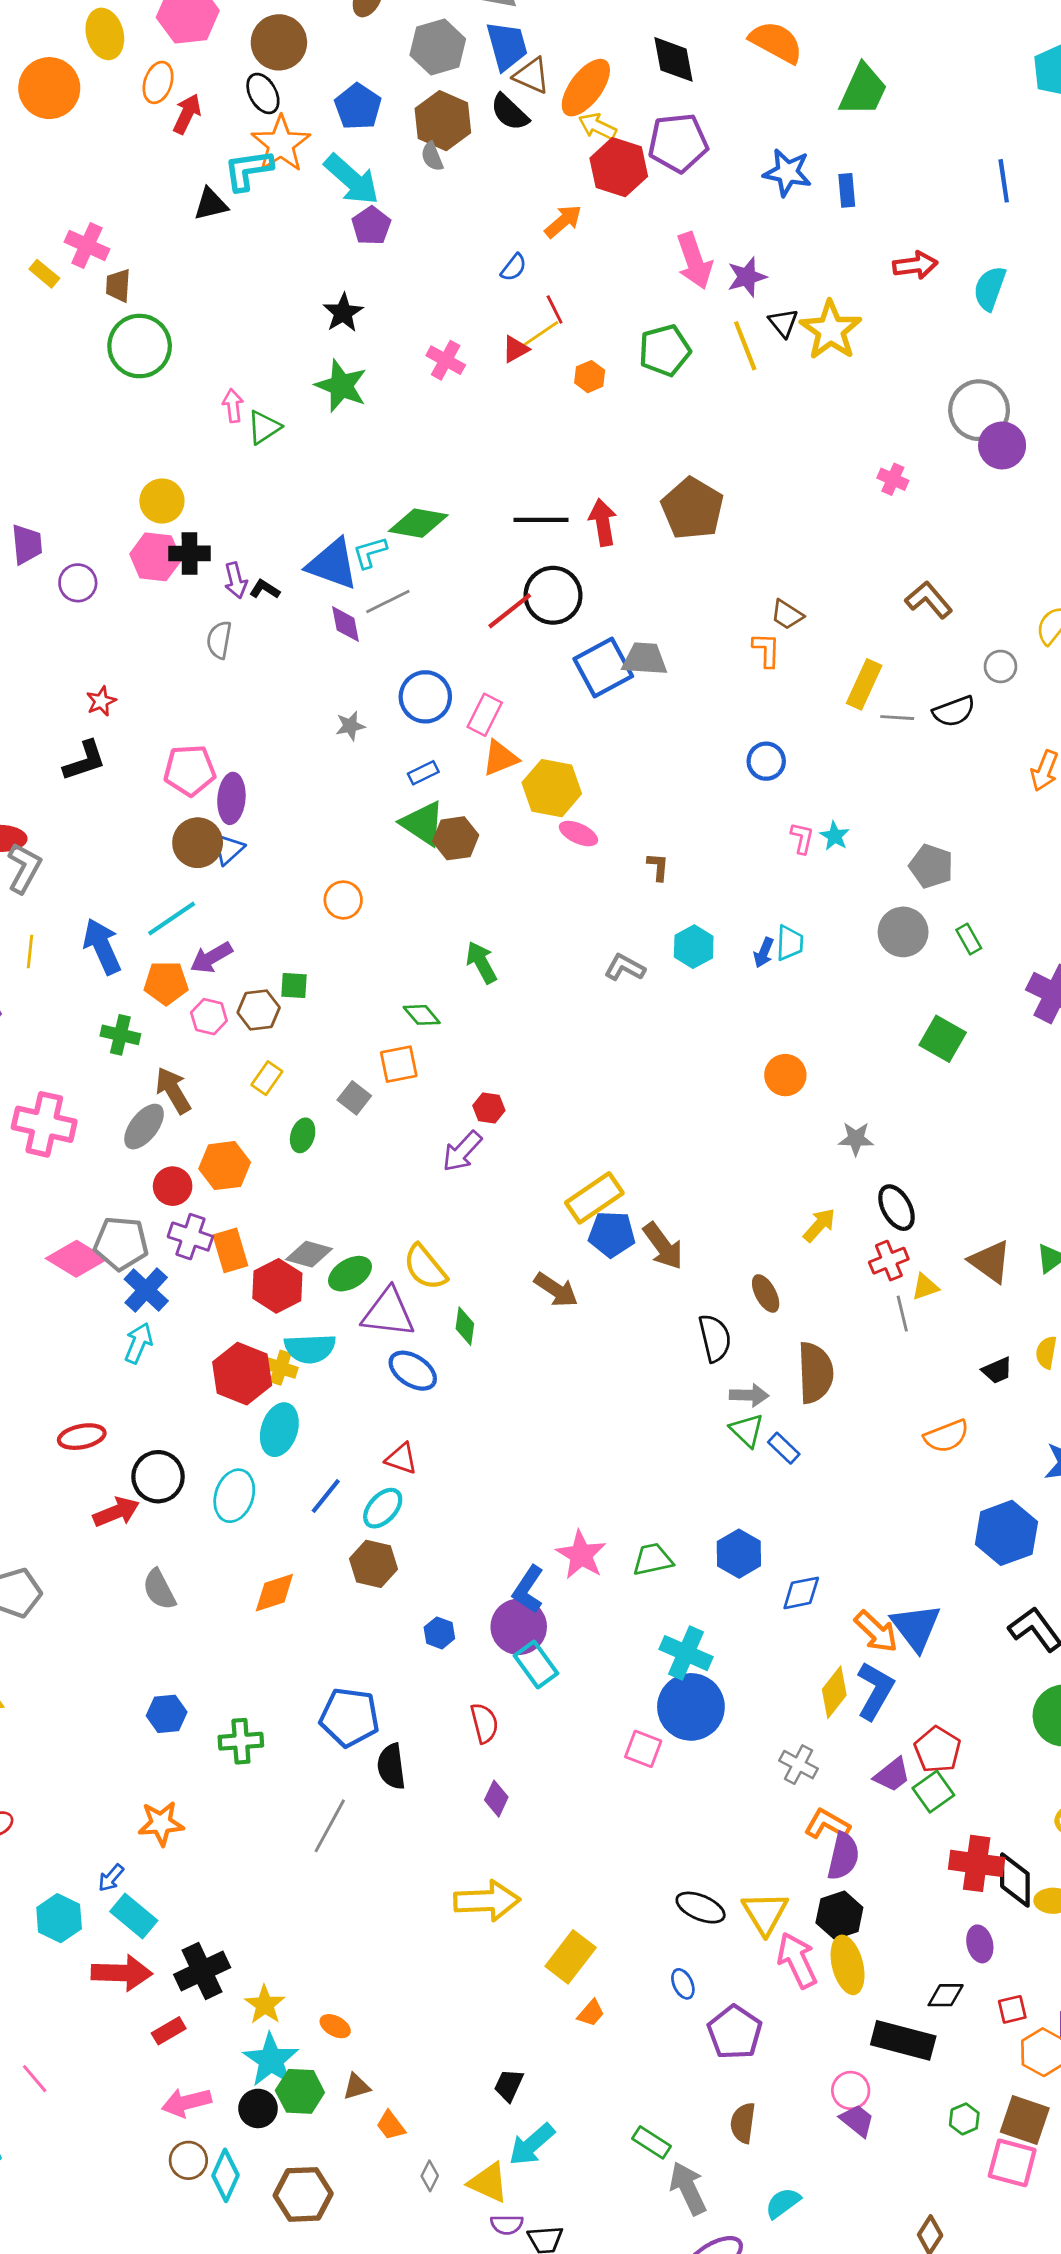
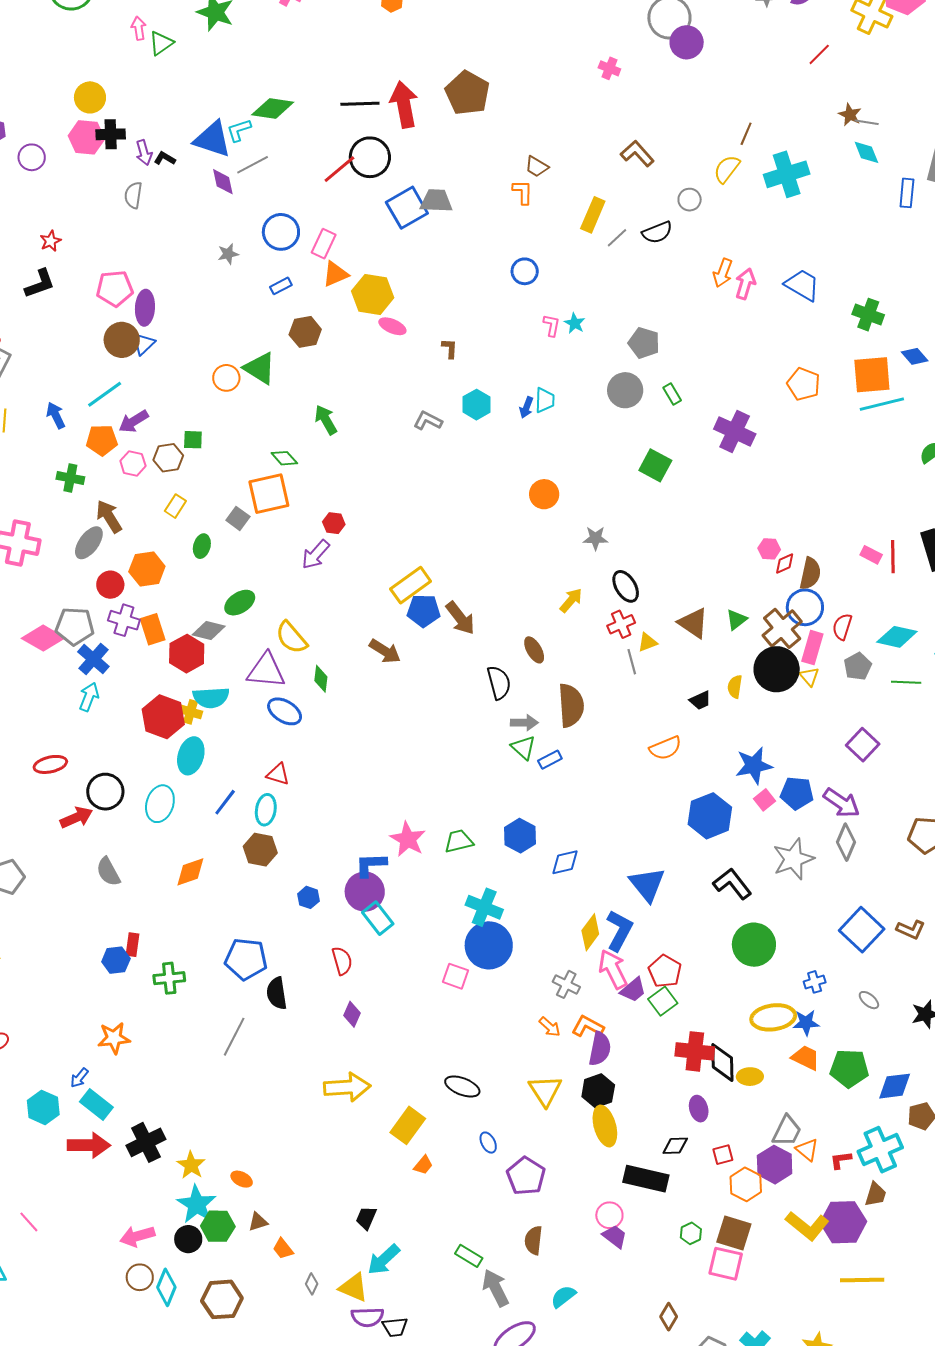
red arrow: (603, 522) -> (404, 105), size x1.4
gray line: (897, 718) -> (617, 238), turned -45
green triangle: (423, 823) -> (260, 368), moved
blue arrow: (102, 946) -> (56, 415), size x0.7
orange square: (399, 1064) -> (269, 494), size x1.5
green ellipse: (350, 1274) -> (240, 603), moved
blue rectangle: (784, 1448) -> (550, 760), turned -70
cyan ellipse: (383, 1508) -> (266, 810), turned -32
blue L-shape: (528, 1589) -> (371, 865), turned 56
orange arrow: (876, 1632) -> (550, 1027), moved, size x0.7
black ellipse: (701, 1908) -> (462, 1086), moved
pink arrow: (797, 1960) -> (613, 969), moved
red rectangle: (169, 2031) -> (133, 945), moved, turned -50
purple semicircle: (507, 2225) -> (367, 1317), size x1.4

